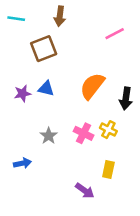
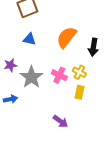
purple star: (22, 93) -> (10, 65), moved
gray star: (49, 136) -> (31, 77), size x1.6
yellow rectangle: (108, 169) -> (79, 92), moved

